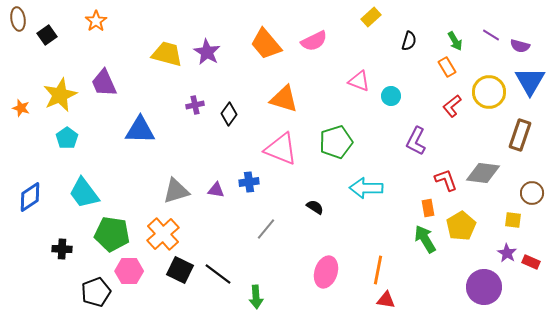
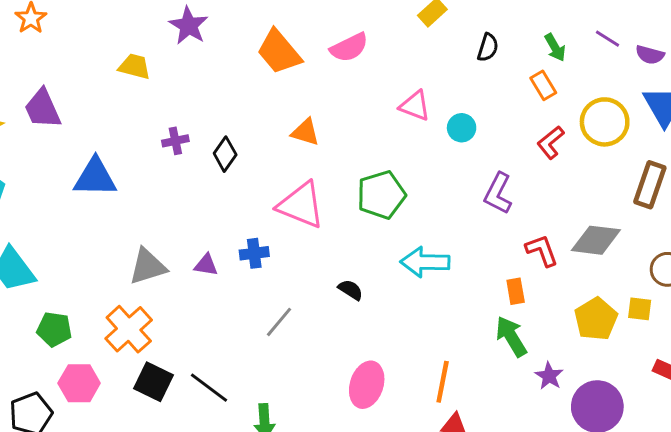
purple star: (207, 52) -> (189, 26), moved
yellow trapezoid: (167, 54) -> (135, 66), size x0.7
orange triangle: (284, 99) -> (305, 132), size x0.7
yellow pentagon: (461, 226) -> (596, 319), moved
green pentagon: (112, 234) -> (54, 329), size x0.7
purple star: (507, 253) -> (549, 376), moved

